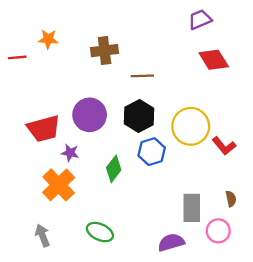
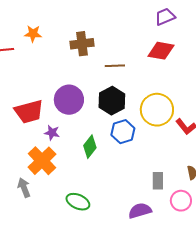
red diamond: (214, 60) -> (161, 51), moved, turned -48
gray rectangle: (192, 208) -> (158, 181), size x0.7
gray arrow: (43, 235) -> (24, 188), moved

